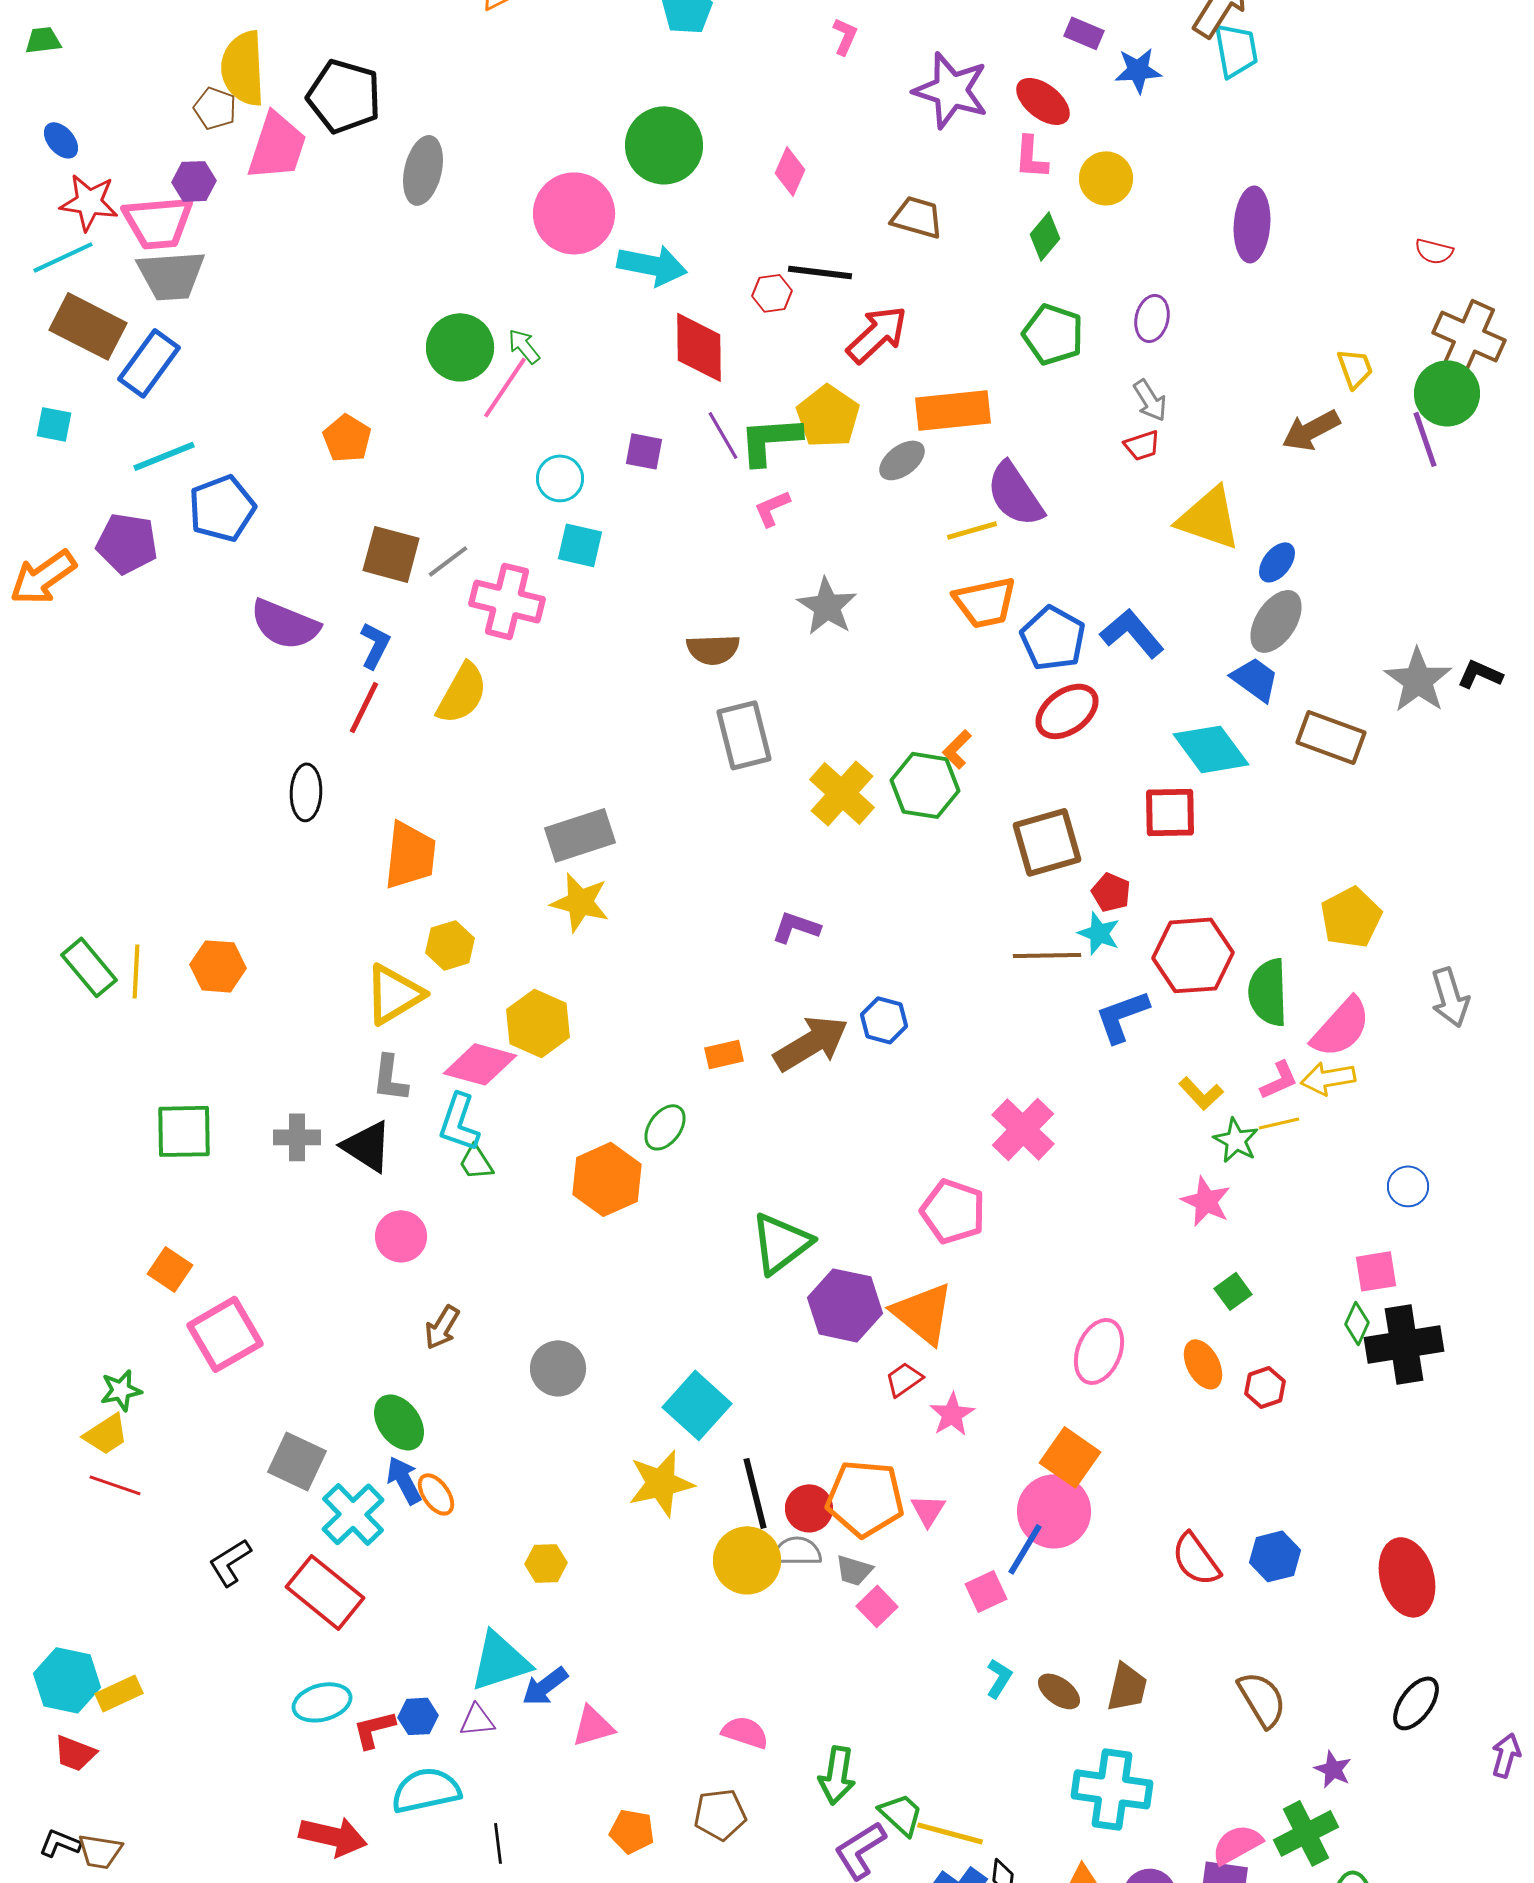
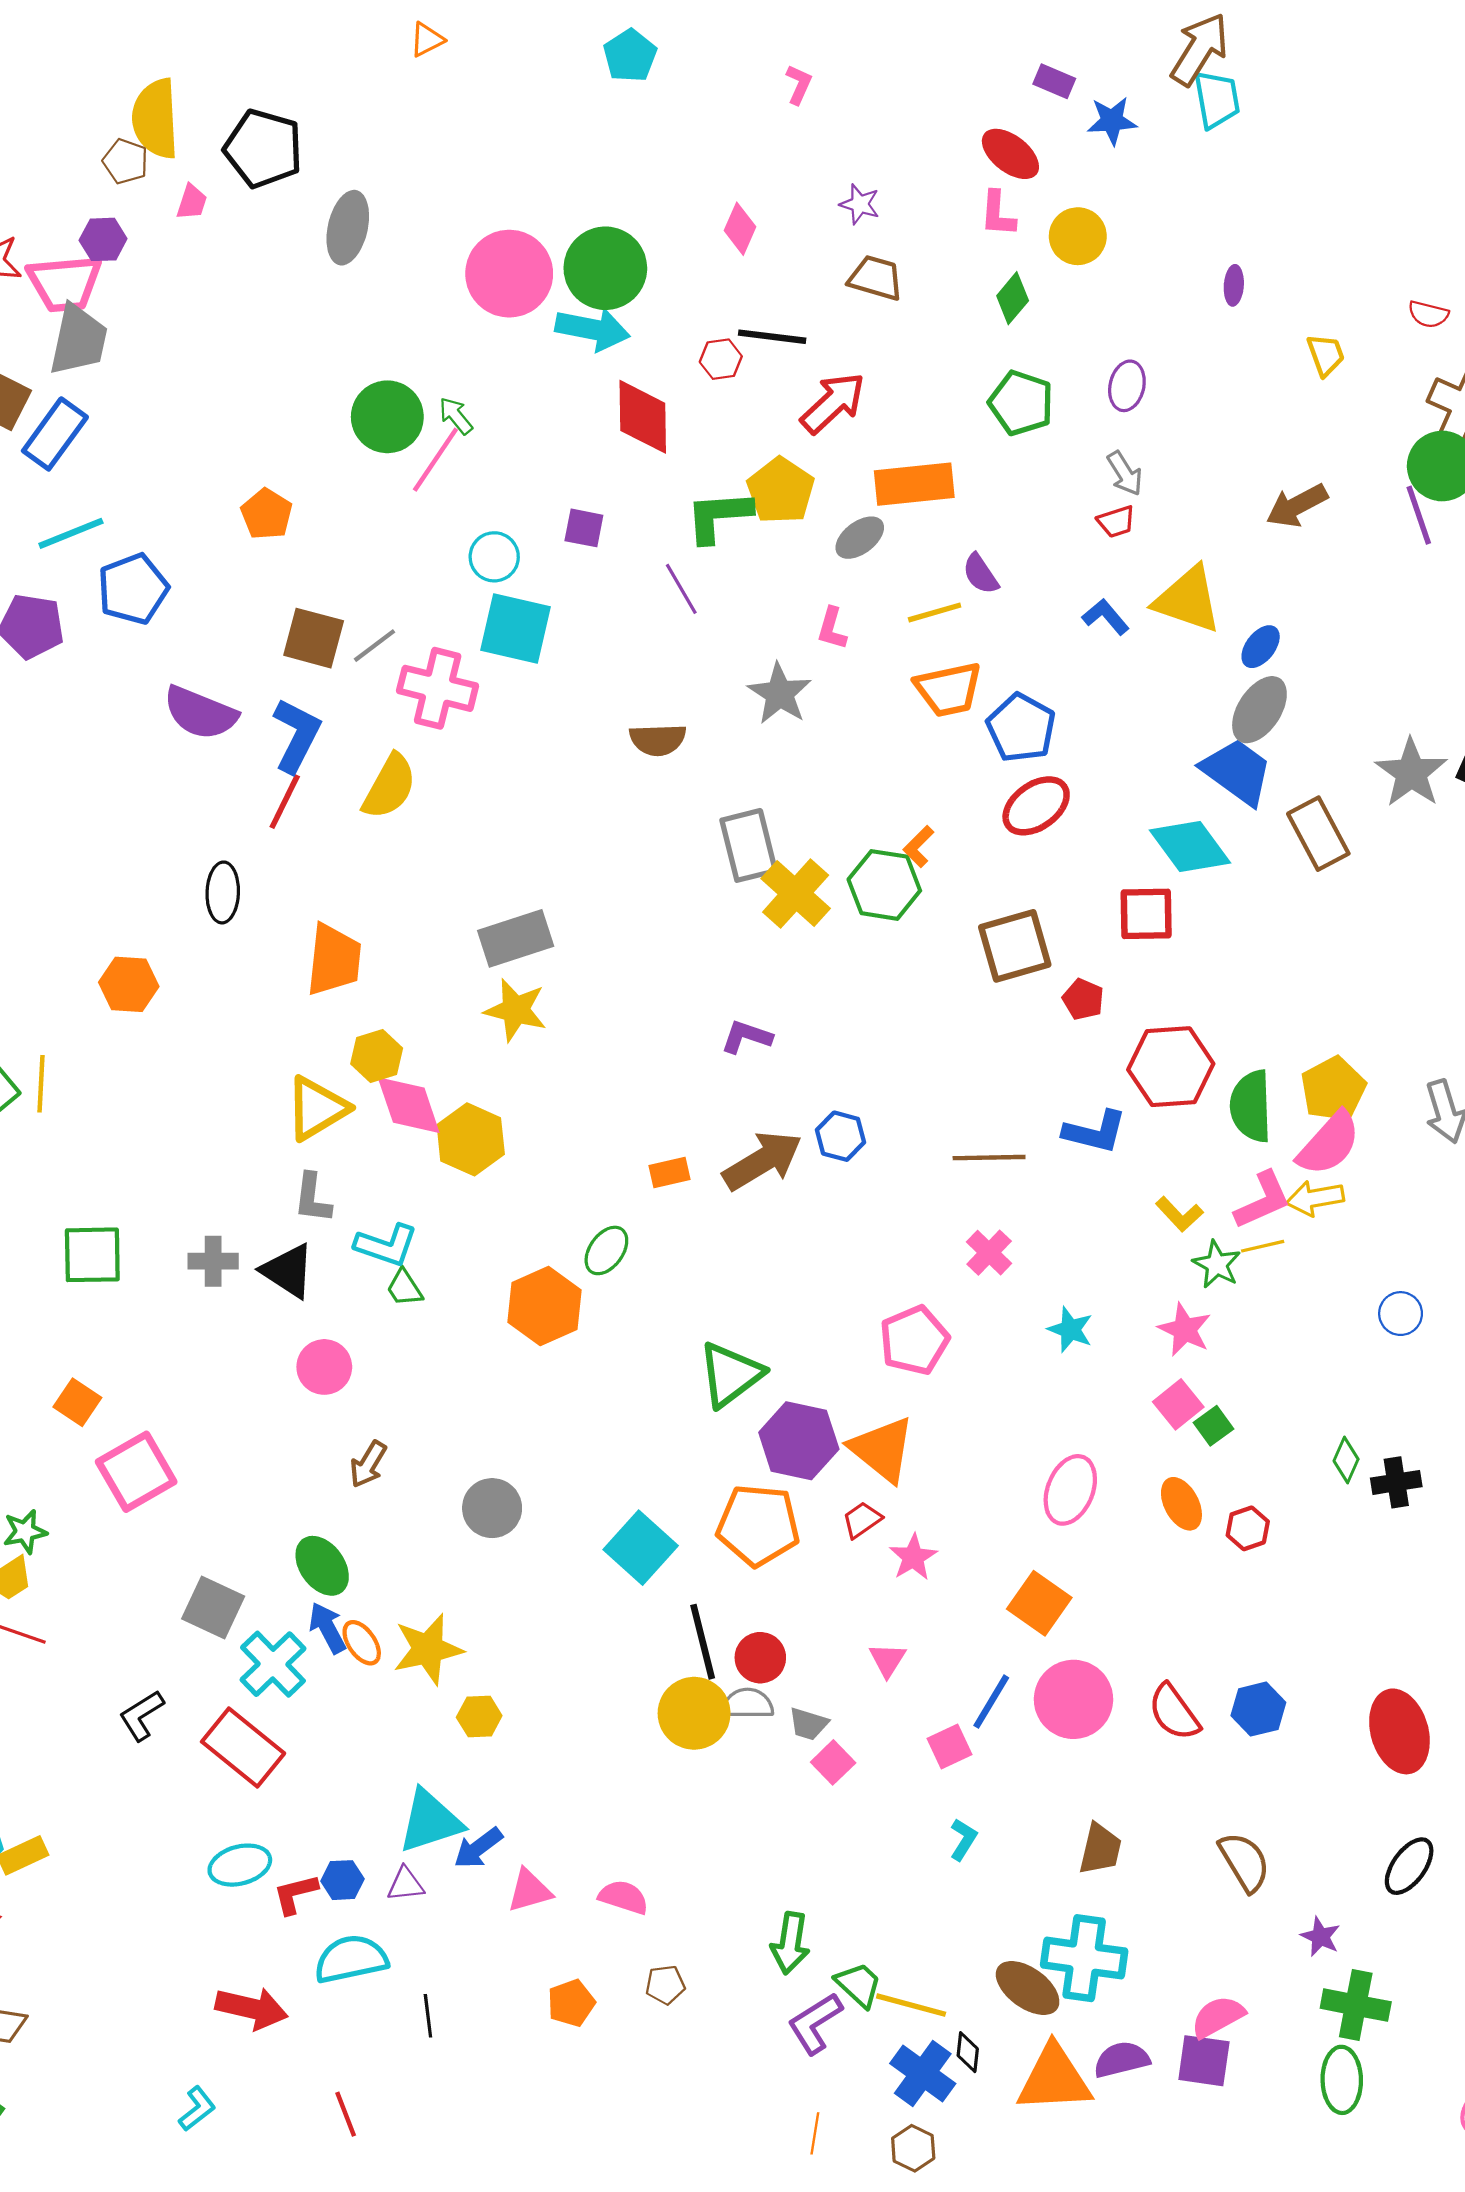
purple star: (951, 90) -> (860, 204), moved, size x0.5
green circle: (664, 145) -> (605, 268), moved
pink trapezoid: (277, 146) -> (192, 202), size x0.5
purple ellipse: (1252, 224) -> (1234, 285), size x0.5
gray trapezoid: (171, 275) -> (78, 340), turned -74
yellow trapezoid: (1355, 368) -> (1326, 355), moved
purple line: (723, 435) -> (681, 589), moved
purple semicircle: (1015, 494) -> (981, 574), size x0.6
pink L-shape: (772, 508) -> (832, 628), moved, turned -51
cyan square: (580, 545) -> (516, 628), size x1.5
blue L-shape: (1132, 633) -> (1106, 617), moved, size x0.7
blue L-shape: (375, 645) -> (296, 735), size x1.5
blue trapezoid: (1255, 679) -> (1237, 772), size x1.4
gray rectangle: (744, 735) -> (749, 845), moved
brown rectangle: (1331, 737) -> (1318, 834), turned 42
yellow pentagon: (1351, 917) -> (1333, 1089), moved
cyan star: (1099, 933) -> (1070, 1330), moved
brown line: (1047, 955) -> (989, 1158), moved
orange hexagon: (218, 966) -> (129, 984), moved
blue L-shape: (1122, 1016) -> (1095, 1132), turned -146
pink diamond: (480, 1064) -> (409, 1105), moved, turned 56
pink L-shape: (1279, 1080) -> (1263, 1200), size x1.4
cyan L-shape: (459, 1122) -> (386, 1245), turned -90
pink cross: (1023, 1129) -> (989, 1253), size x0.7
pink pentagon: (953, 1211) -> (914, 1340), turned 30
pink square: (1376, 1271) -> (1178, 1404), moved, turned -30
black cross: (1404, 1344) -> (1396, 1482), size x0.6
yellow star: (661, 1483) -> (428, 1649), moved
orange pentagon: (865, 1498) -> (758, 1525), moved
pink circle: (1054, 1511) -> (1074, 1699), moved
brown ellipse: (1059, 1691) -> (1028, 1988), moved, size x1.4
pink semicircle: (745, 1732) -> (624, 1897), moved
brown pentagon: (720, 1814) -> (665, 1985), size x0.7
orange pentagon: (632, 1831) -> (571, 2003), turned -30
green cross: (1306, 1833) -> (1356, 2005), moved, turned 38

